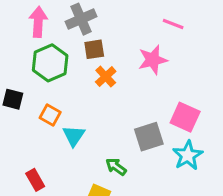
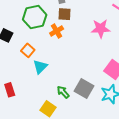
orange cross: (106, 77) -> (57, 31), moved
gray square: (149, 137) -> (84, 89), moved, turned 36

